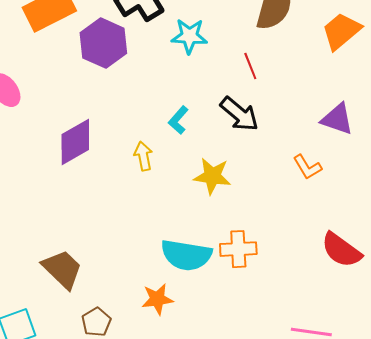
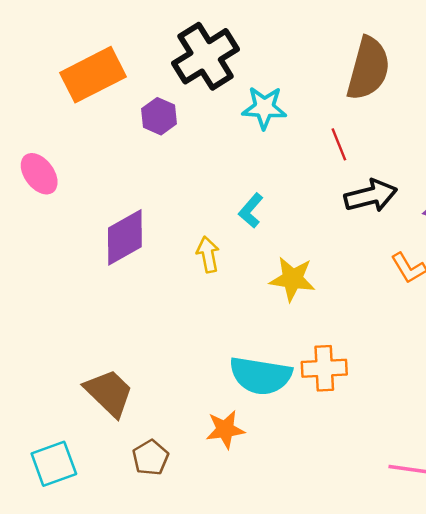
purple hexagon: (103, 43) -> (159, 116), size x0.6
black arrow: (239, 114) -> (371, 196), moved, turned -54

